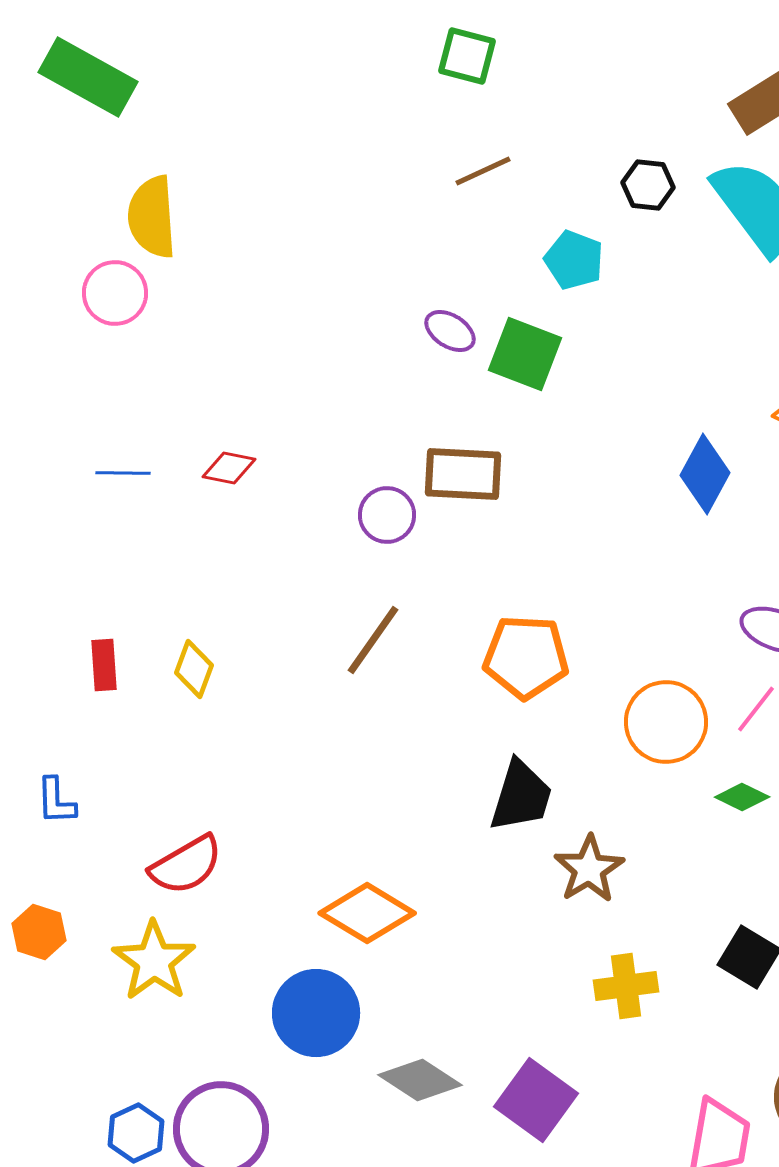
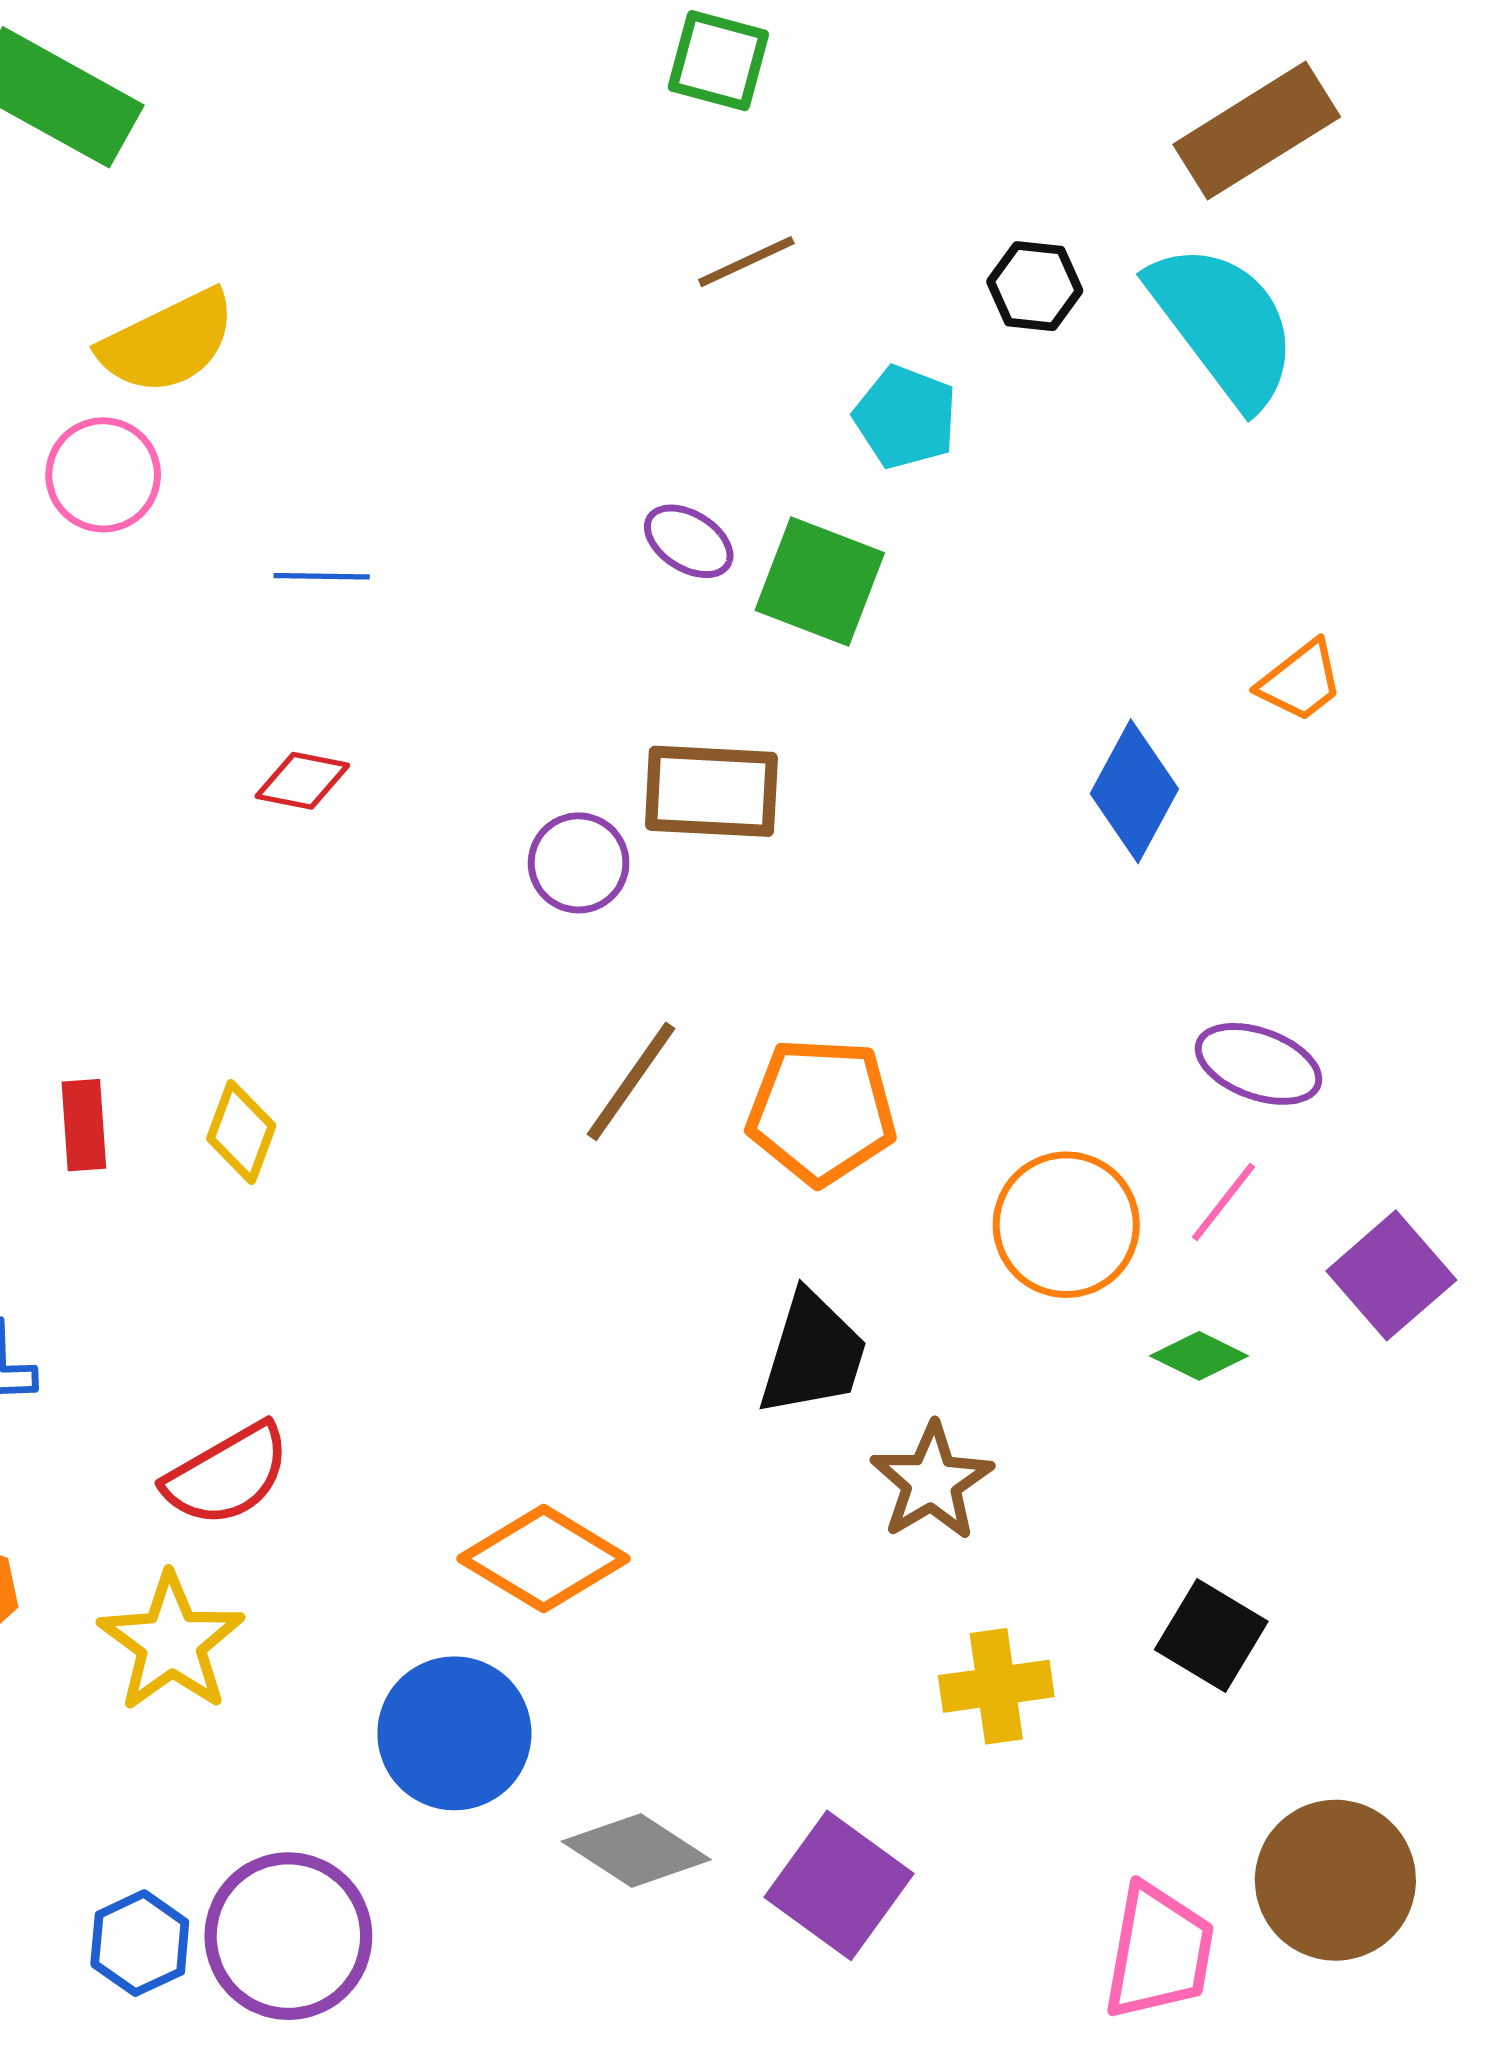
yellow semicircle: (152, 217) -> (168, 342), turned -112
blue line: (123, 473) -> (322, 576), moved
brown line: (373, 640) -> (631, 1081), moved

